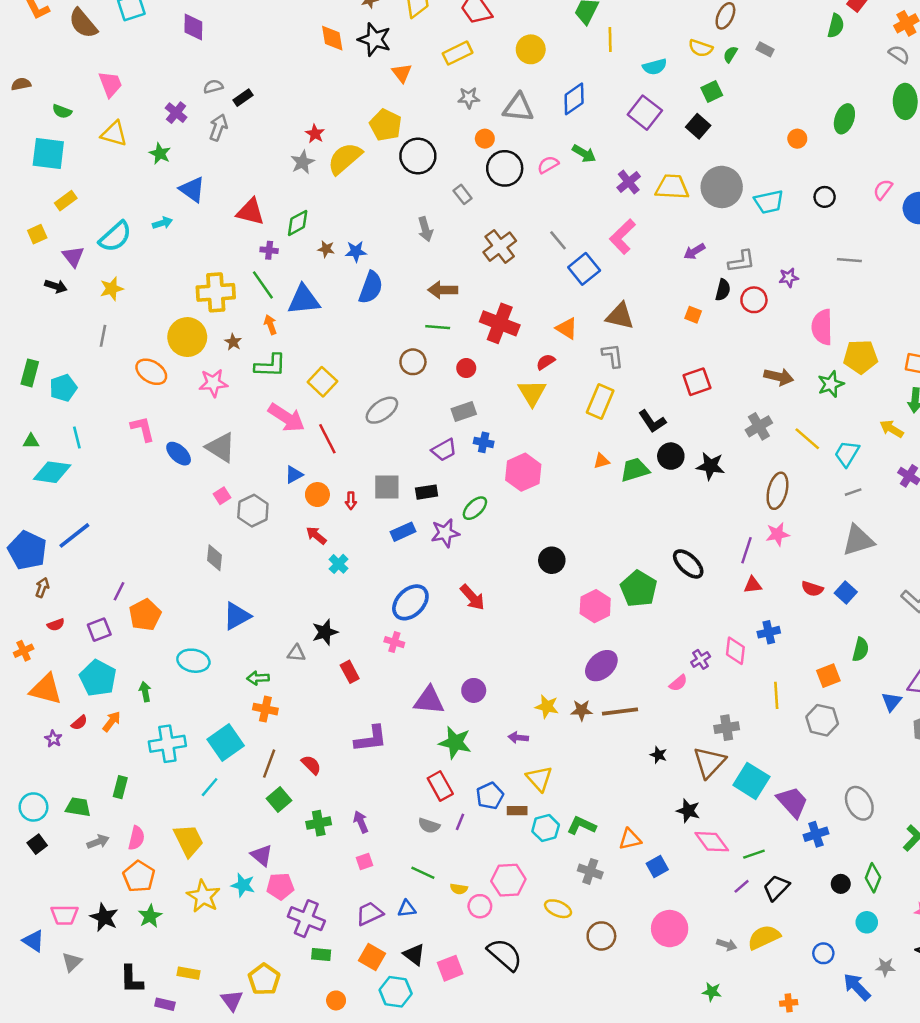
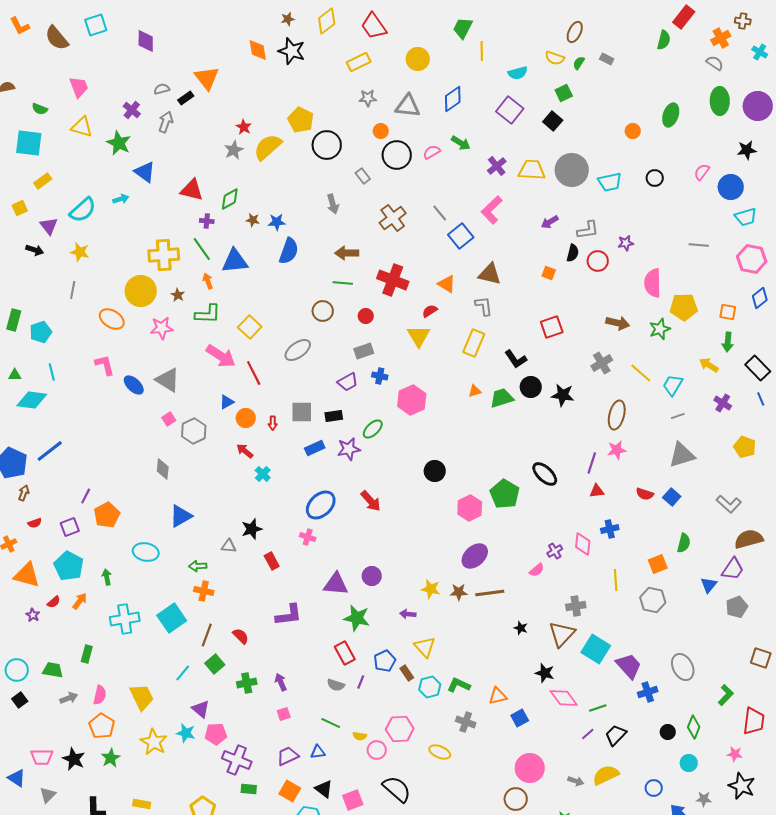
orange triangle: (402, 73) -> (207, 78), moved, size x1.5
green star: (160, 154) -> (119, 143), size x1.4
gray line: (849, 260) -> (699, 245), moved
yellow star: (112, 289) -> (80, 252), turned 30
cyan line: (210, 787) -> (183, 673), moved
brown rectangle: (517, 811) -> (407, 673), turned 56
brown circle: (601, 936) -> (516, 799), moved

